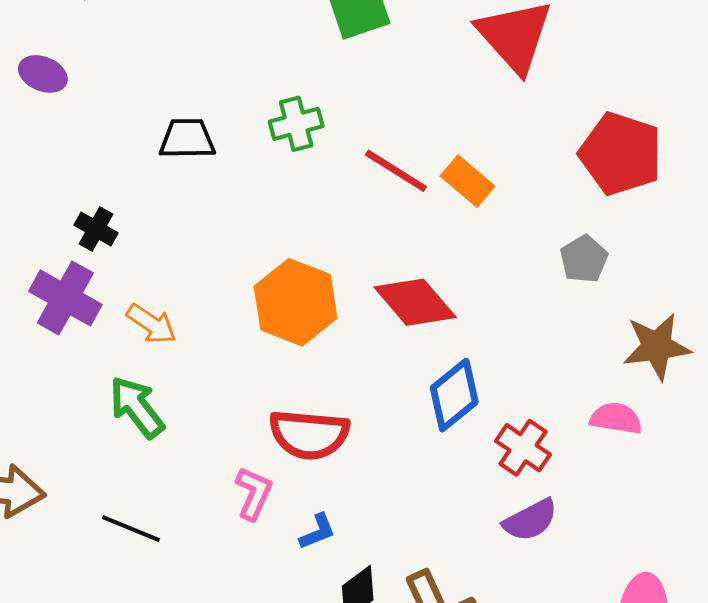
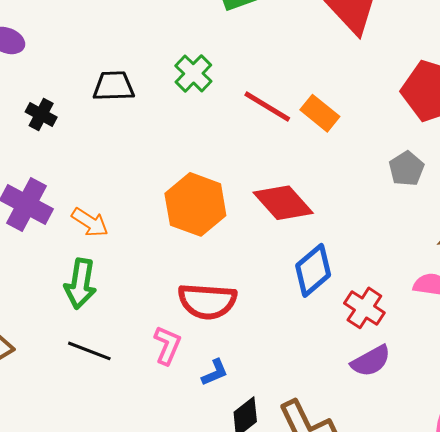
green cross: (296, 124) -> (193, 73), turned -30
black cross: (96, 229) -> (41, 115), moved
green arrow: (137, 407) -> (80, 284), turned -132
black line: (131, 529) -> (89, 351), moved

